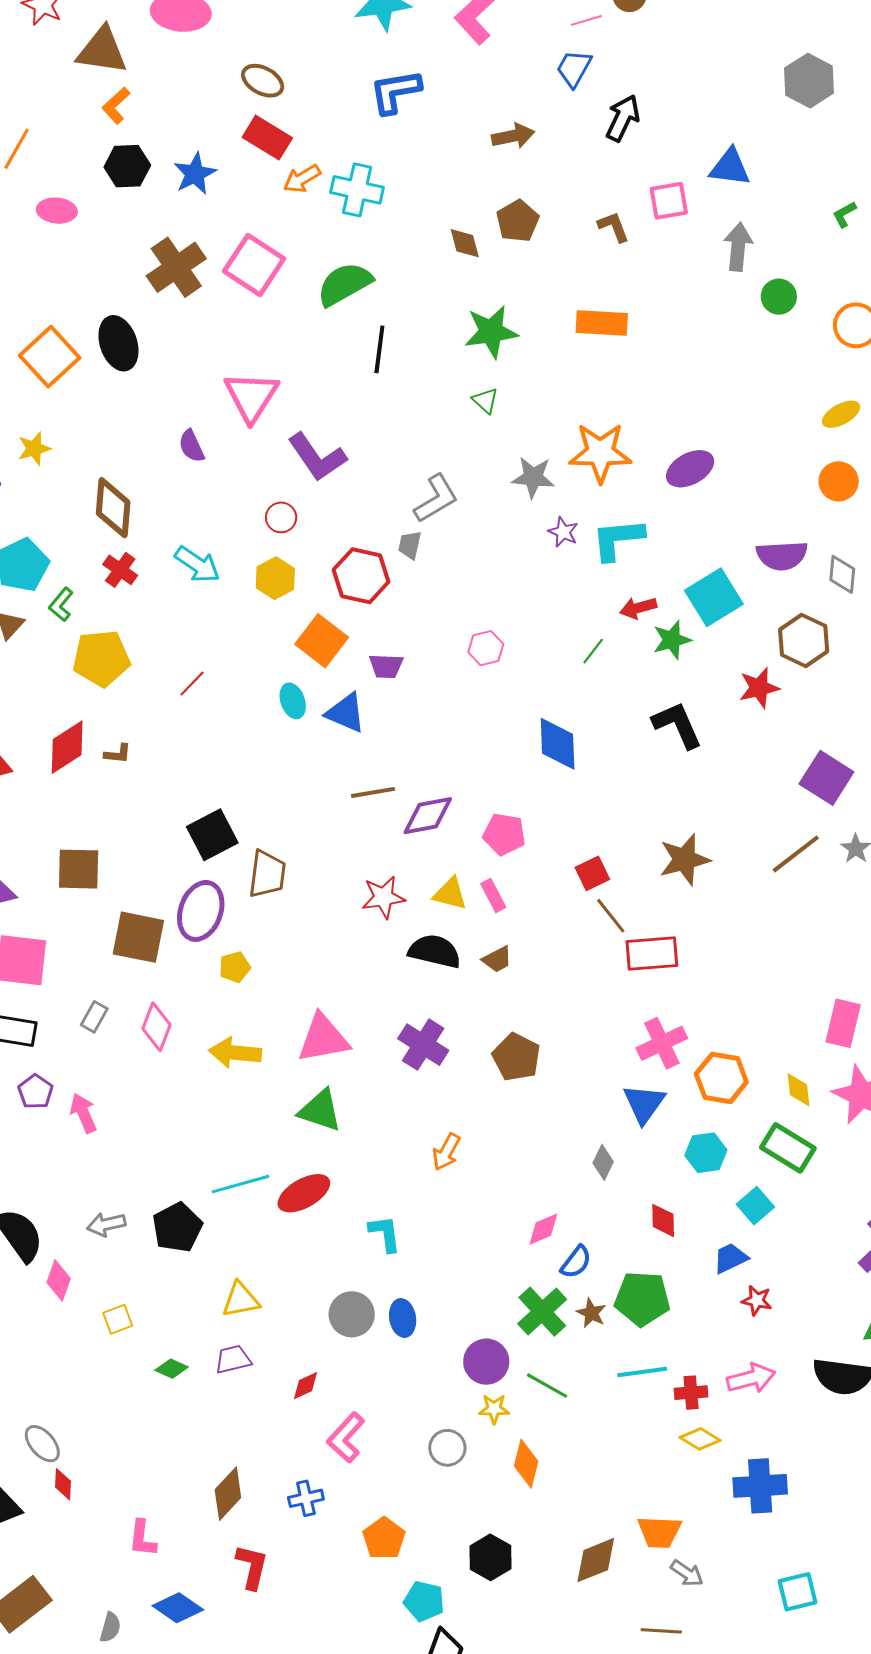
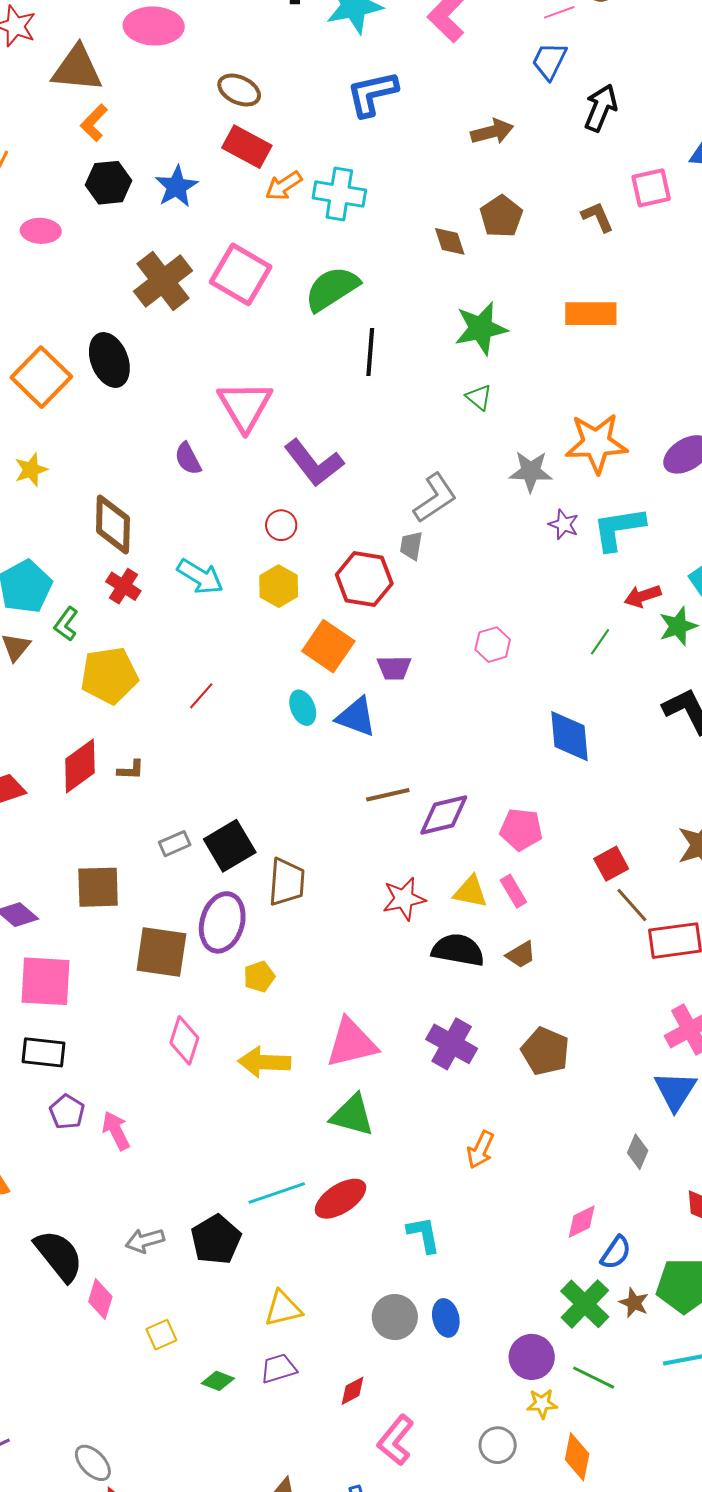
gray rectangle: (94, 1017) -> (175, 844), moved, turned 40

